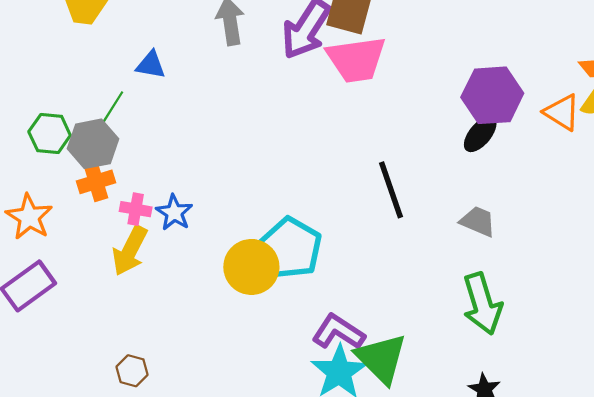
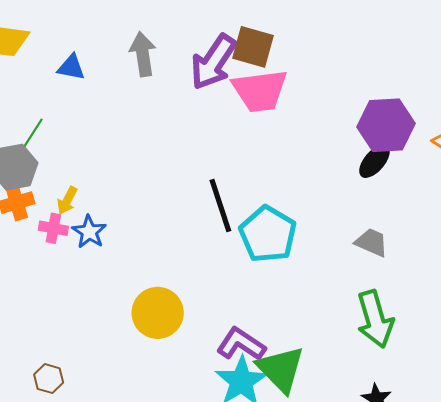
blue triangle: (151, 65) -> (71, 67), moved
black line: (391, 190) -> (220, 205), moved
cyan pentagon: (291, 248) -> (268, 234), moved
yellow arrow: (130, 251) -> (67, 200), moved, size x0.6
yellow circle: (251, 267) -> (158, 313), moved

